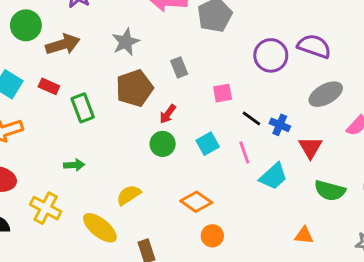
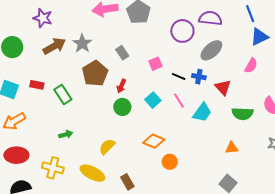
brown arrow: (63, 44) -> (54, 46), moved
gray ellipse: (326, 94) -> (211, 50), moved

